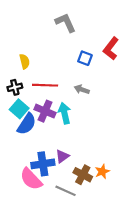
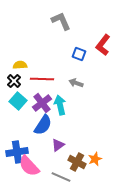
yellow semicircle: (25, 61) -> (20, 65), moved, turned -80
black cross: (15, 87) -> (14, 81), turned -32
purple cross: (45, 111) -> (42, 103), turned 30
blue semicircle: (27, 124) -> (43, 125), moved
blue cross: (43, 164) -> (17, 152), moved

